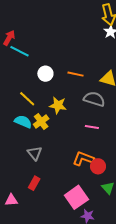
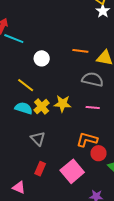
orange line: (75, 74) -> (80, 51), moved
yellow star: (58, 105) -> (62, 104), moved
red circle: (98, 166) -> (98, 153), moved
pink square: (76, 197) -> (72, 171), moved
pink triangle: (11, 200) -> (19, 187), turned 32

